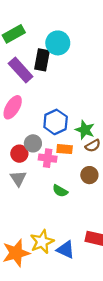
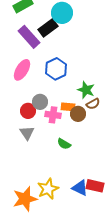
black rectangle: (42, 60) -> (48, 28), turned 42
blue hexagon: (56, 122) -> (56, 69), moved
brown circle: (89, 175) -> (78, 114), moved
blue triangle: (66, 250) -> (80, 188), moved

